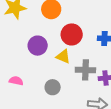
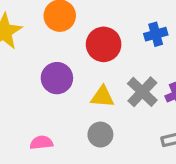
yellow triangle: (63, 56) -> (102, 97), moved
gray cross: (85, 70) -> (142, 92), turned -30

